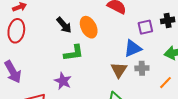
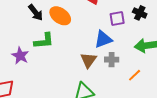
black cross: (168, 20) -> (140, 13), turned 32
orange ellipse: (89, 27) -> (60, 16), turned -30
purple star: (63, 81) -> (20, 56), moved

